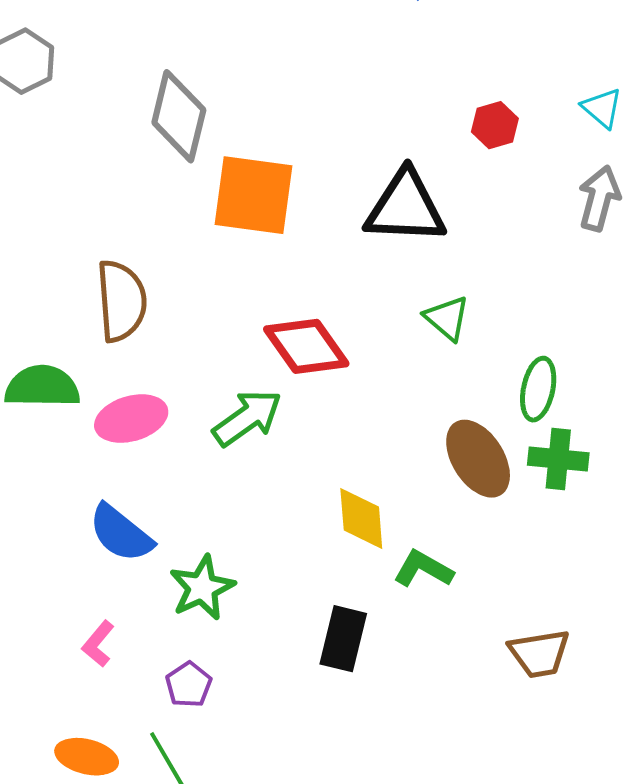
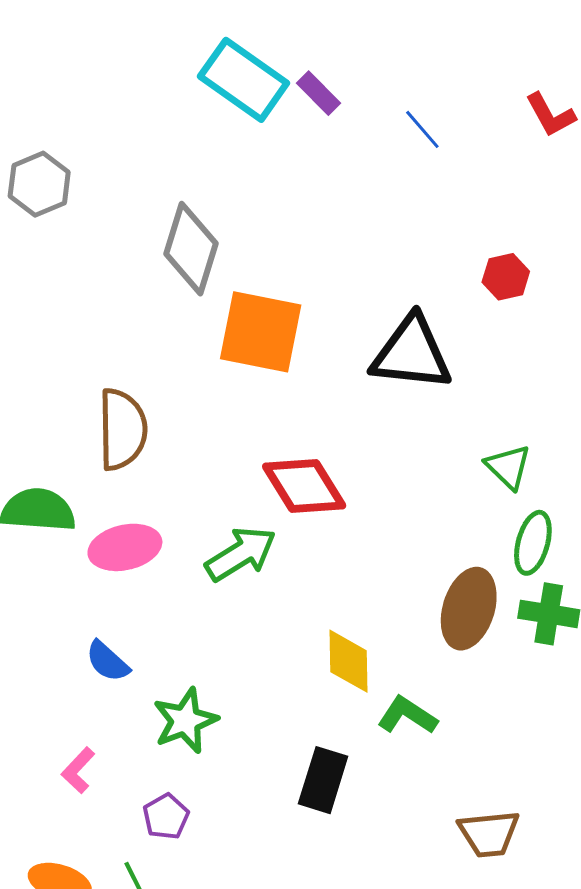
green triangle: (447, 318) -> (508, 467), moved
brown ellipse: (478, 459) -> (469, 609), turned 46
blue semicircle: (121, 533) -> (108, 661), size x0.7
brown trapezoid: (539, 653) -> (489, 834), moved

